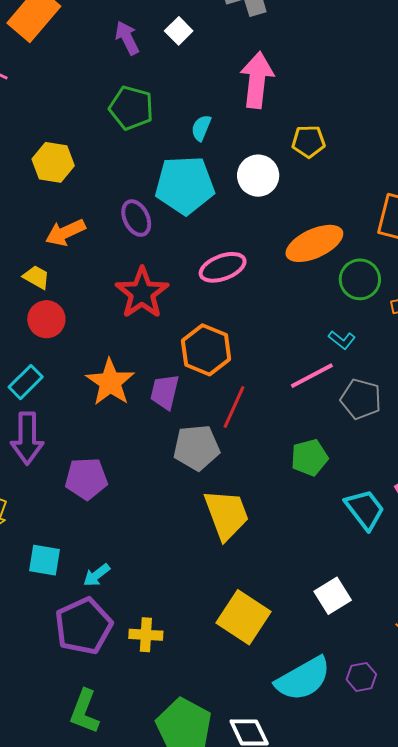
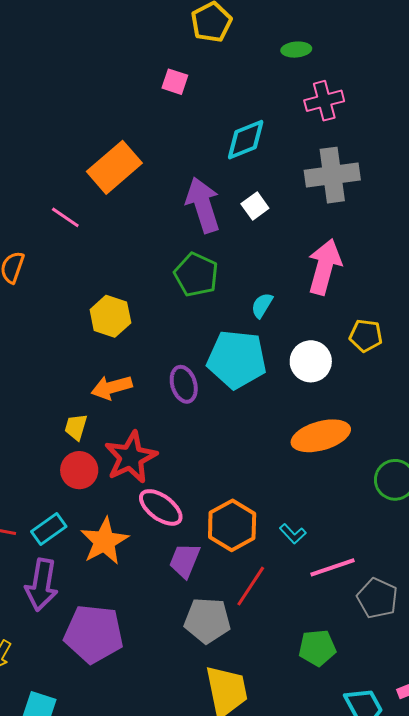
purple arrow: (127, 38) -> (203, 205), size x1.6
orange ellipse: (314, 243) -> (321, 436), moved
pink ellipse: (223, 267) -> (161, 507), moved, turned 48
yellow trapezoid: (36, 277) -> (76, 427), turned -112
red star: (142, 293) -> (131, 457), moved
cyan L-shape: (342, 340) -> (293, 534), moved
orange star: (110, 382) -> (104, 541), moved
purple pentagon: (86, 479) -> (94, 634), size x1.4

